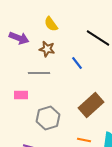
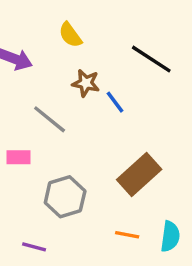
brown star: (47, 49) -> (86, 83), moved
gray line: (39, 73) -> (50, 119), turned 40

